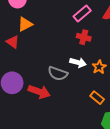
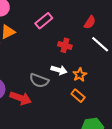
pink rectangle: (82, 14) -> (44, 21), moved
orange rectangle: (97, 98) -> (78, 96), moved

